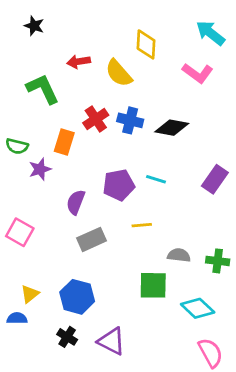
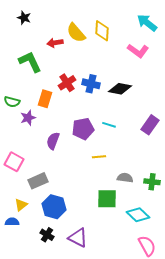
yellow semicircle: (119, 73) -> (76, 33), moved
gray rectangle: (91, 239) -> (38, 181), moved

